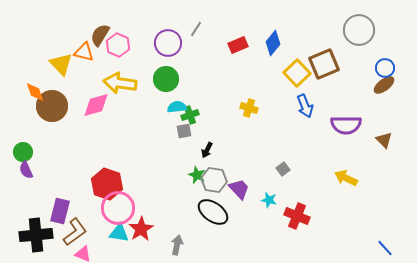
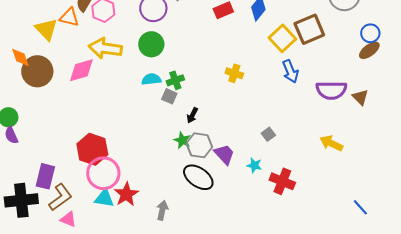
cyan semicircle: (177, 107) -> (151, 79), moved
gray square: (184, 131) -> (169, 96), turned 35
brown triangle: (384, 140) -> (360, 97), moved
blue line: (385, 248) -> (360, 207), moved

